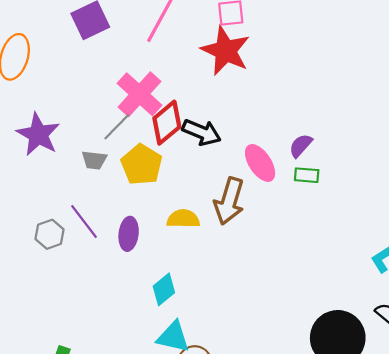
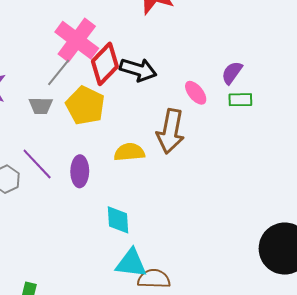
pink ellipse: (260, 163) -> (196, 93), size x0.7
cyan diamond: (164, 289) -> (118, 220), turned -48

